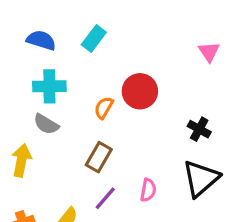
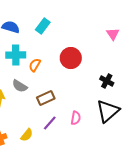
orange semicircle: (104, 108) -> (35, 65), moved
gray semicircle: (46, 124) -> (20, 86), moved
brown rectangle: (99, 157) -> (46, 98), turned 36

